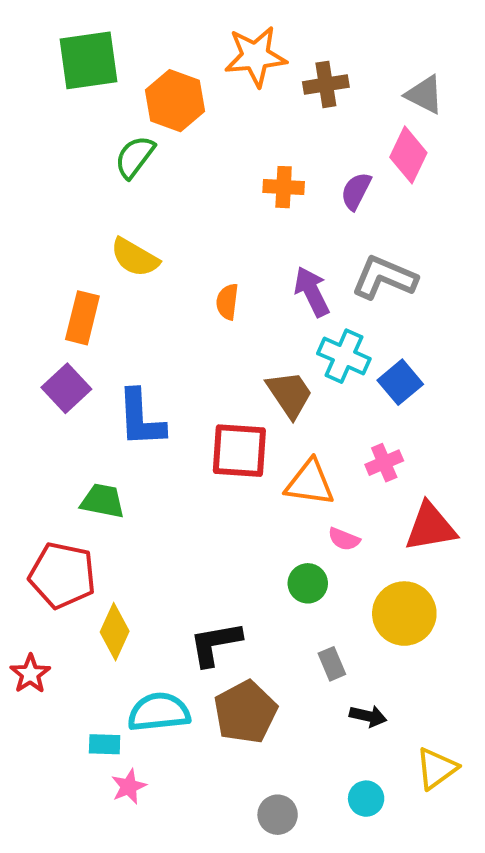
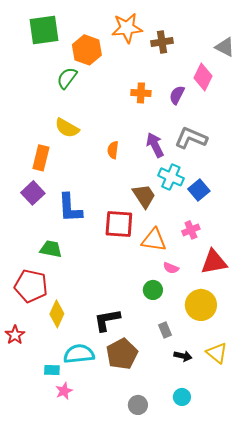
gray triangle: (424, 95) -> (225, 47), moved
yellow triangle: (436, 768) -> (217, 353), moved, turned -45

